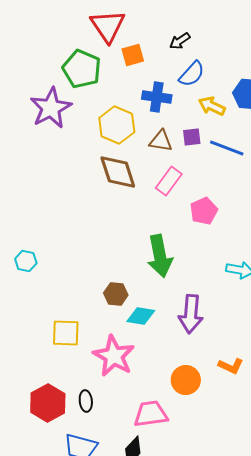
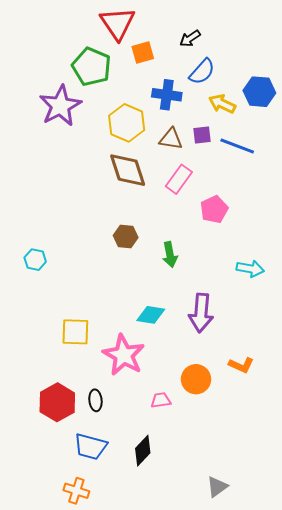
green arrow: (160, 256) -> (170, 255), size x0.6
brown hexagon: (116, 294) -> (126, 236), moved
pink trapezoid: (151, 414) -> (161, 400), moved, size x0.6

